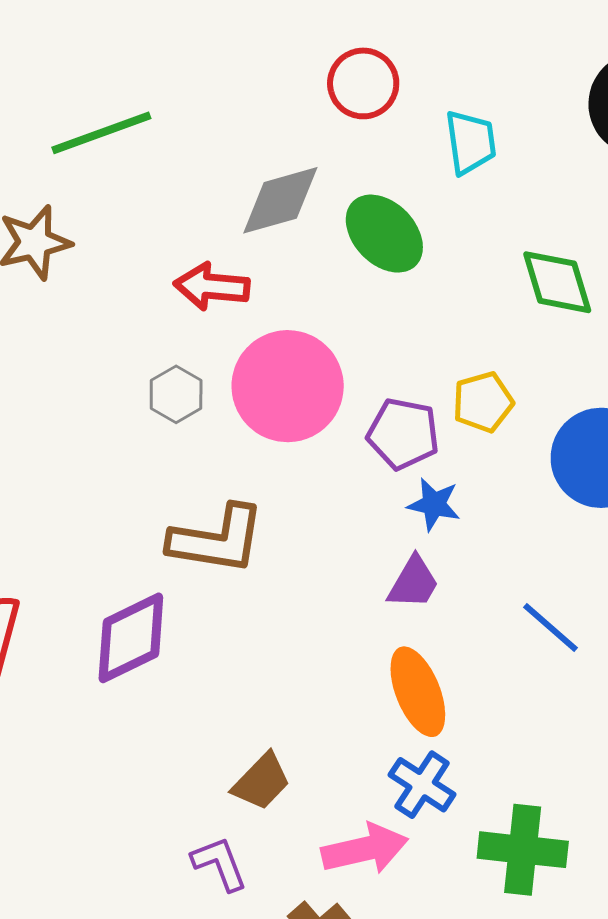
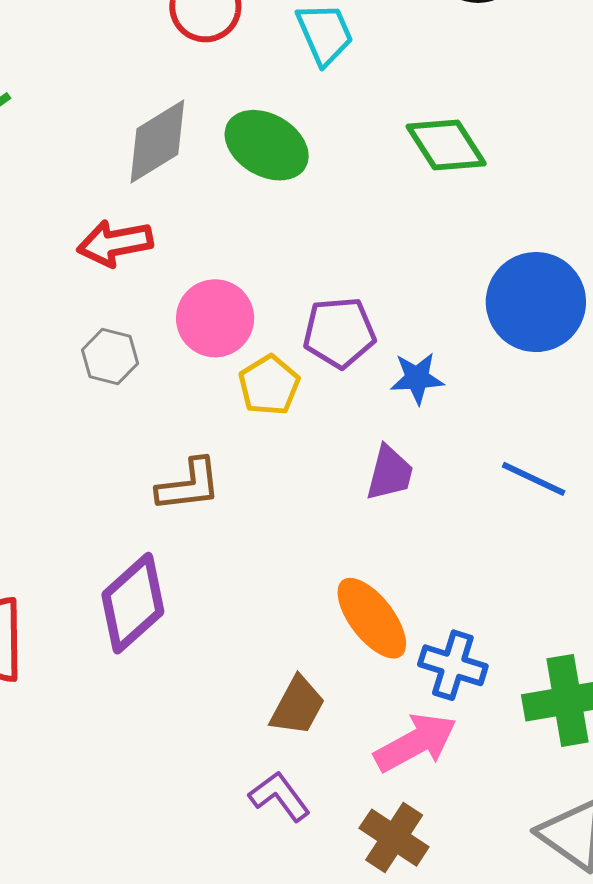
pink circle: (288, 386) -> (215, 318), size x0.7
yellow pentagon: (483, 402) -> (269, 385), moved
blue star: (434, 504) -> (417, 378), moved
brown L-shape: (217, 539) -> (189, 485), size x0.7
orange ellipse: (418, 692) -> (372, 618), moved

